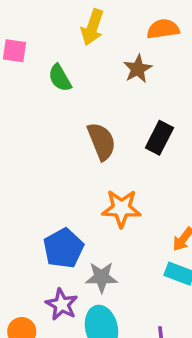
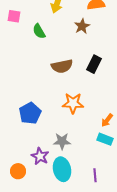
brown semicircle: (101, 141) -> (62, 66), turned 100
blue pentagon: (63, 248) -> (30, 113), moved

